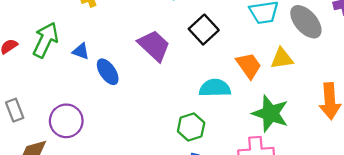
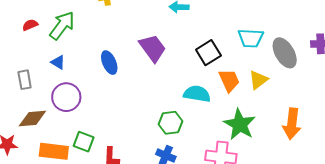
black square: (204, 30) -> (208, 53), moved
blue triangle: (81, 51) -> (58, 62), moved
yellow triangle: (282, 58) -> (258, 80), turned -40

